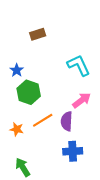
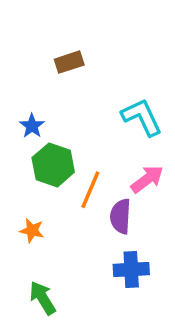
orange line: (43, 120) -> (90, 190), moved, turned -35

